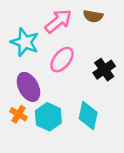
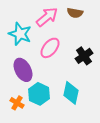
orange cross: (19, 114) -> (17, 103), moved

